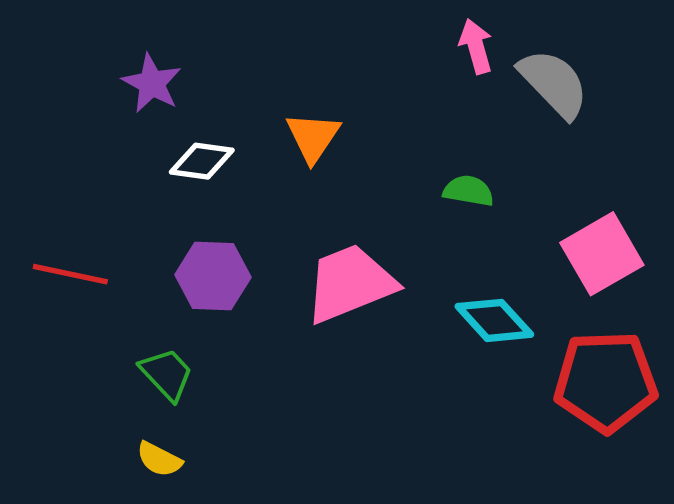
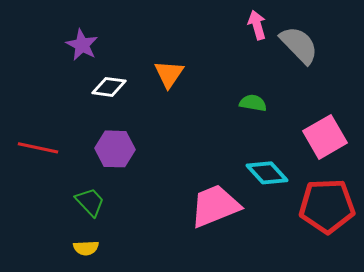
pink trapezoid: (350, 283) -> (215, 206), moved
yellow semicircle: (159, 459) -> (86, 248), turned -30

